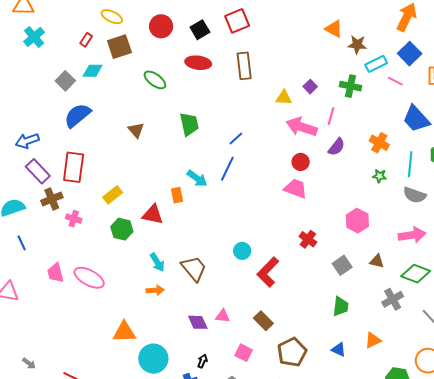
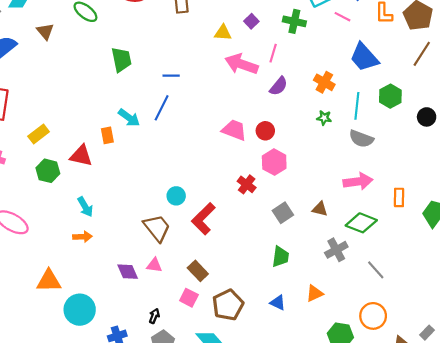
brown triangle: (136, 130) -> (45, 31), moved
blue line: (236, 138) -> (171, 76), turned 42
red circle: (301, 162) -> (265, 131), moved
pink hexagon: (357, 221) -> (274, 162), moved
brown trapezoid: (194, 269) -> (157, 228), moved
pink square: (244, 353) -> (189, 298), moved
black arrow: (202, 361) -> (154, 316), moved

